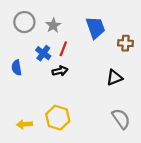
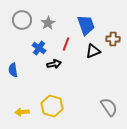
red line: (63, 49) -> (66, 44), moved
blue semicircle: (17, 68) -> (13, 70), moved
black triangle: (114, 78) -> (93, 51), moved

